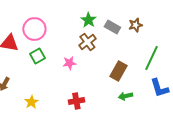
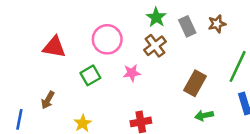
gray rectangle: (112, 27) -> (187, 26), turned 35
pink circle: (34, 29) -> (107, 39), moved
green square: (37, 56) -> (90, 75), moved

